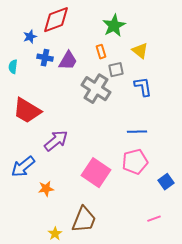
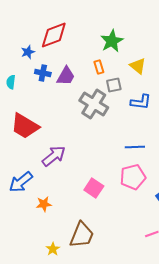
blue L-shape: (143, 87) -> (141, 102), turned 105
pink square: (96, 173) -> (94, 188), size x0.7

